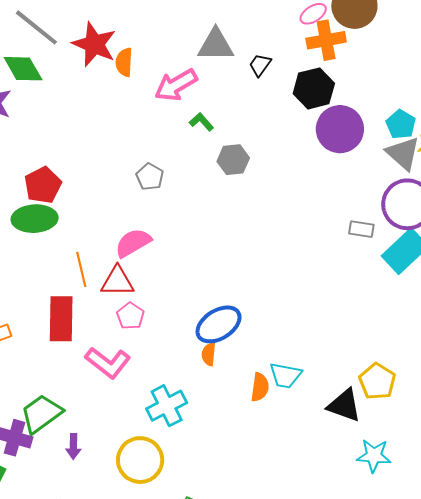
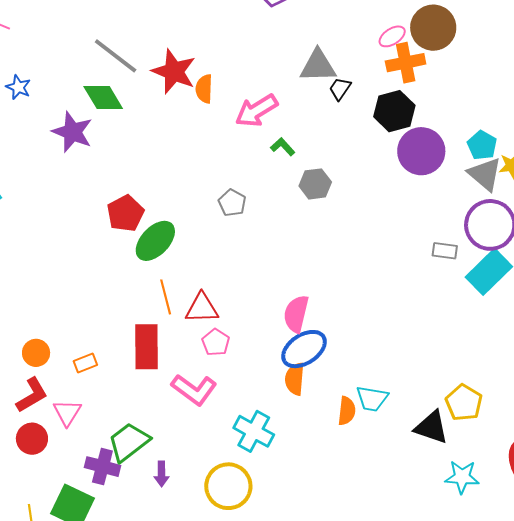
gray triangle: (216, 45) -> (318, 66), moved
green ellipse: (35, 219) -> (155, 241), moved, turned -42
pink semicircle: (133, 243) -> (296, 314), moved, turned -45
orange semicircle: (209, 354) -> (295, 379), size x1.4
cyan cross: (167, 406) -> (254, 431), turned -33

